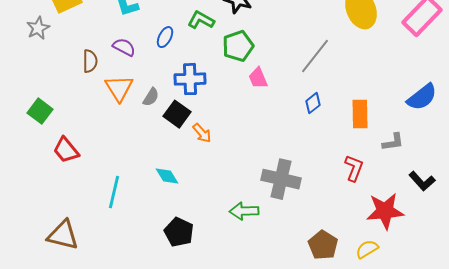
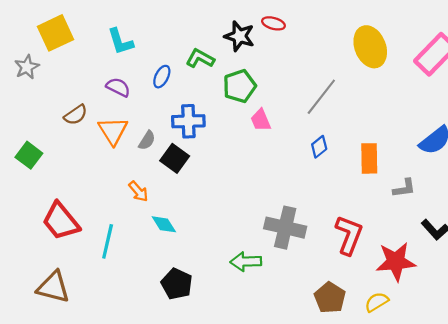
brown semicircle: (90, 61) -> (76, 115), moved, turned 55
orange arrow: (202, 133) -> (138, 191), moved
red trapezoid: (66, 150) -> (61, 221), moved, size x1.4
red L-shape: (354, 168) -> (349, 235), moved, size x1.4

